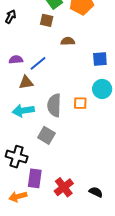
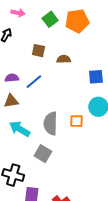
brown square: (47, 20) -> (38, 51), moved
brown triangle: (26, 83) -> (11, 101), moved
cyan arrow: (23, 111) -> (20, 129), turned 40

